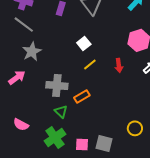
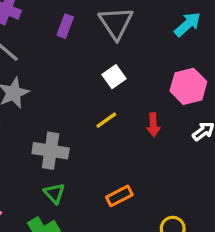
white square: (84, 43) -> (114, 77), moved
orange rectangle: (82, 96) -> (119, 196), moved

